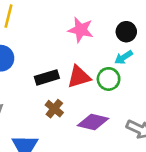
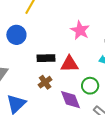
green circle: (109, 79) -> (90, 86), moved
purple diamond: (93, 122) -> (71, 100), turned 40

